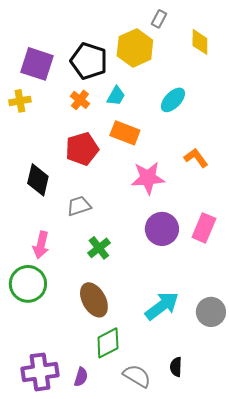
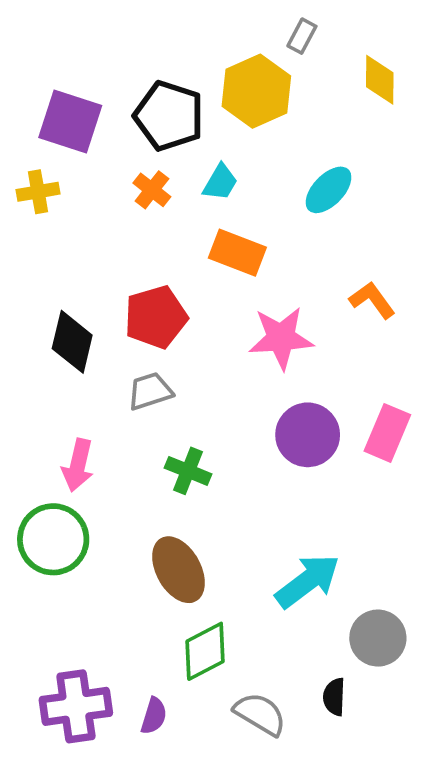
red pentagon: (82, 149) -> (156, 317), moved
green cross: (99, 248) -> (188, 471), turned -30
gray circle: (211, 312) -> (378, 638), moved

